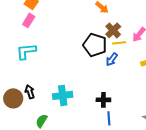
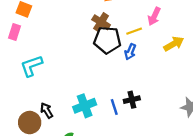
pink rectangle: (29, 20) -> (14, 32), moved
brown cross: (113, 30) -> (101, 22), moved
blue line: (109, 118) -> (114, 107), moved

